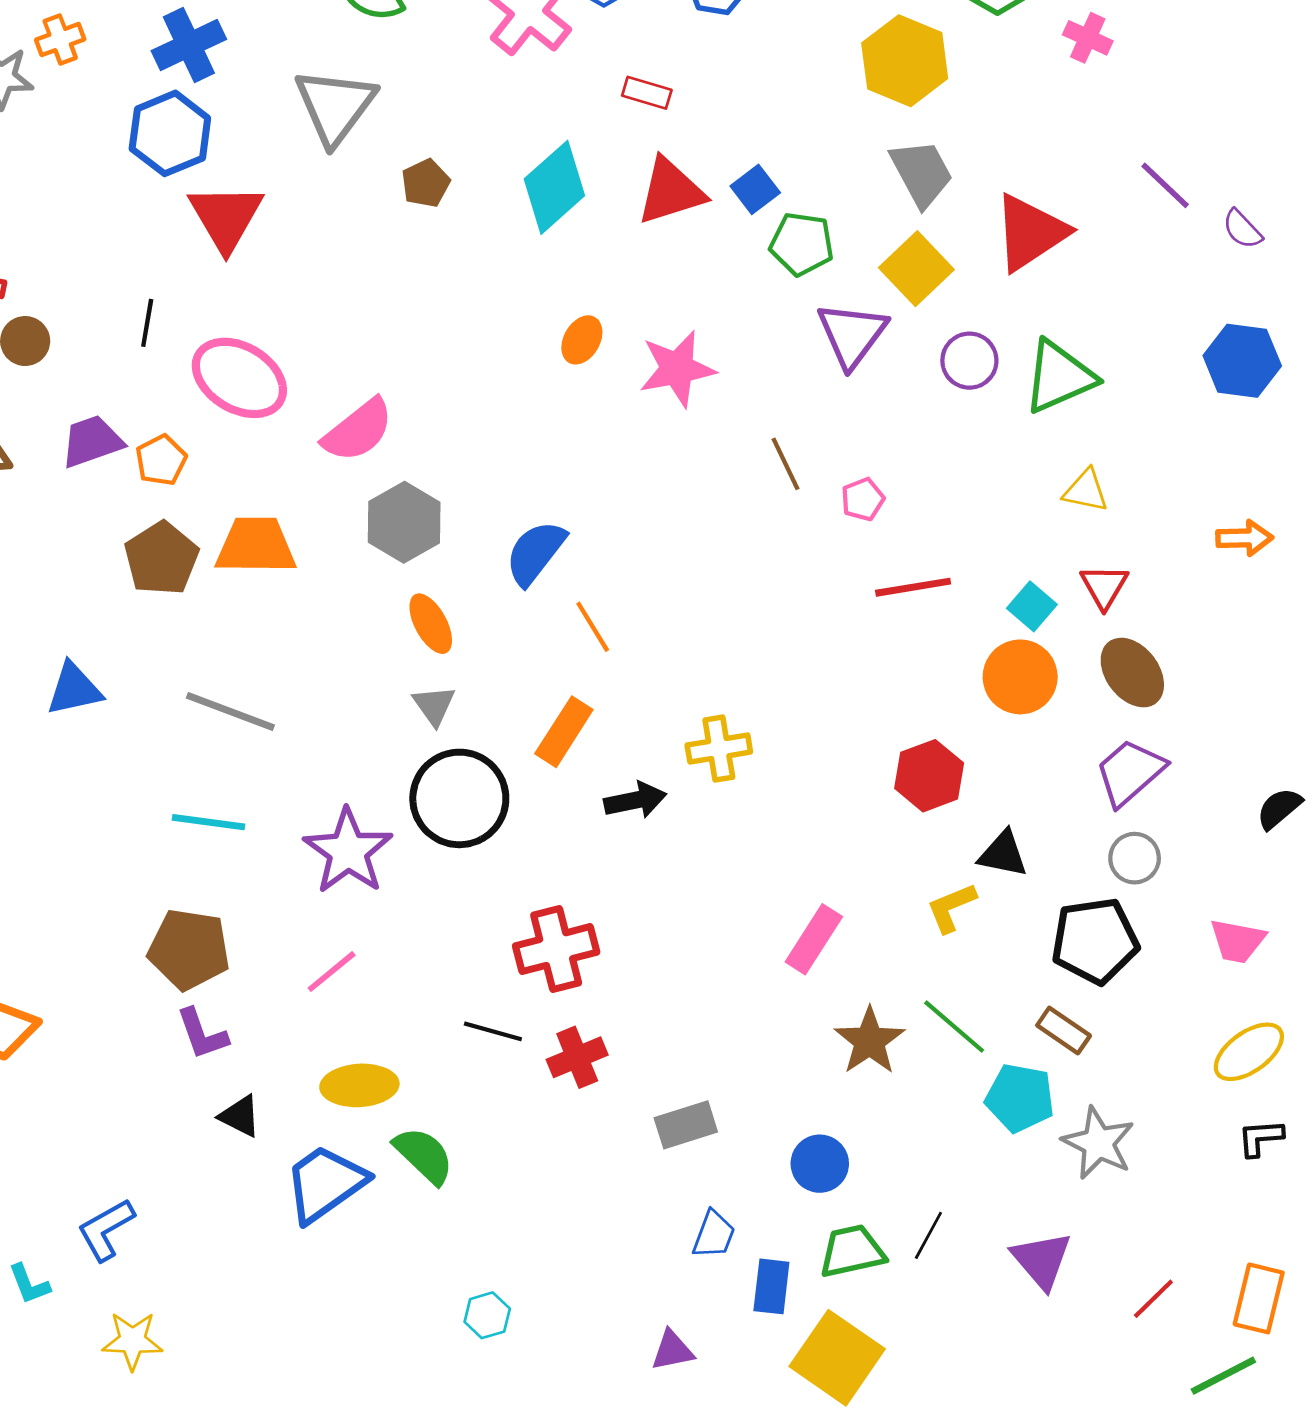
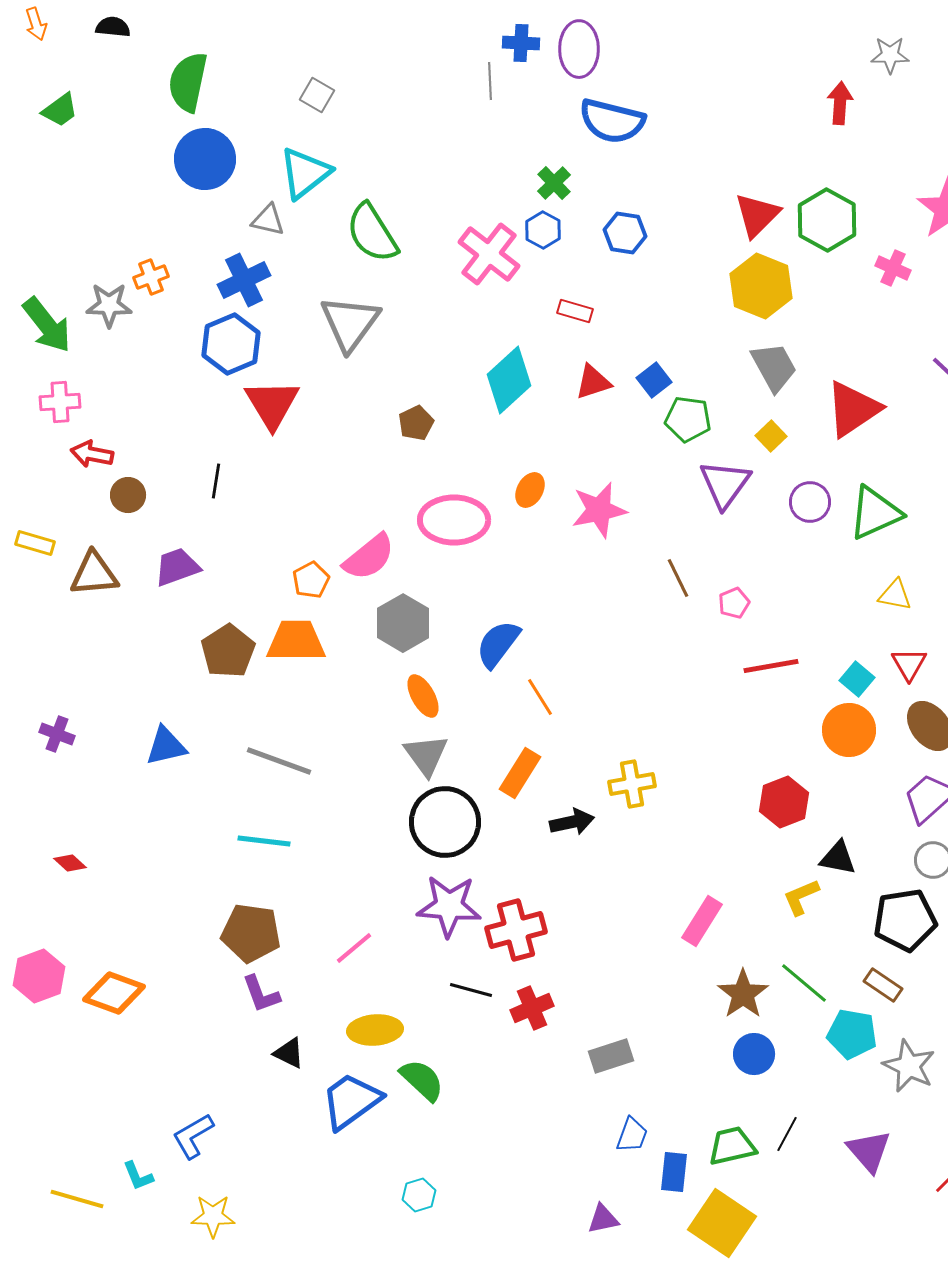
brown pentagon: (426, 183) -> (416, 423), moved
red triangle: (671, 191) -> (593, 382), size x0.7
yellow square: (916, 269) -> (771, 436), size x0.6
pink ellipse: (239, 378) -> (454, 520), moved, turned -30
orange pentagon: (161, 460) -> (311, 580), moved
gray triangle: (434, 705) -> (426, 755), size x1.4
purple star: (348, 851) -> (449, 906), moved, turned -30
blue circle: (820, 1164) -> (754, 1054), moved
cyan hexagon: (487, 1315) -> (419, 1195), moved

